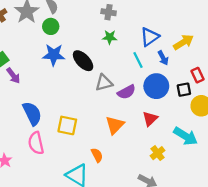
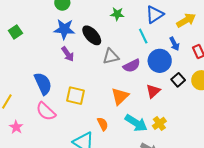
blue arrow: (163, 58) -> (174, 44), moved
purple arrow: (13, 76) -> (68, 54), moved
black square: (184, 90) -> (178, 80), moved, turned -32
cyan arrow: (186, 136) -> (136, 123), moved
pink semicircle: (36, 143) -> (46, 111), turned -35

